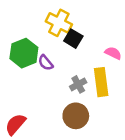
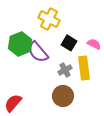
black square: (73, 39) -> (69, 43), moved
purple semicircle: (46, 63) -> (38, 52), size x1.6

